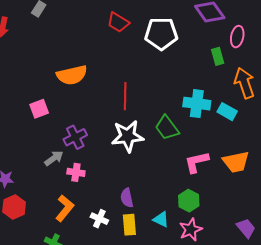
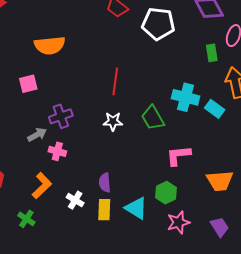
orange semicircle: (72, 75) -> (50, 45), moved
white star: (128, 136) -> (113, 121), size x0.6
orange trapezoid: (236, 162) -> (220, 181), moved
cyan triangle: (161, 219) -> (136, 208), size x1.4
pink star: (191, 230) -> (178, 222), moved

